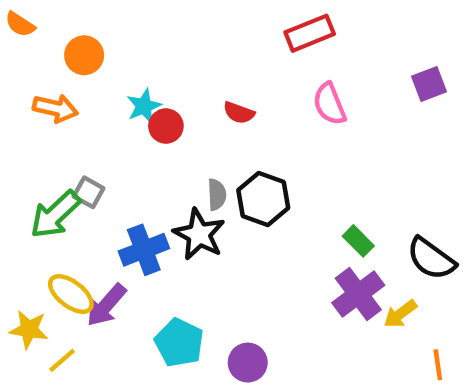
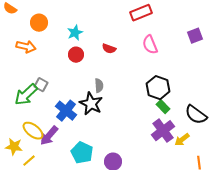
cyan star: (144, 106) -> (75, 33), moved
black hexagon: (263, 199) -> (158, 88), moved
blue cross: (144, 250) -> (66, 111), turned -30

